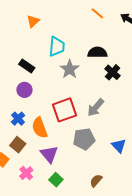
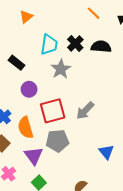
black semicircle: (97, 53) -> (101, 47), moved
black cross: (112, 72) -> (75, 43), moved
purple circle: (24, 90) -> (29, 89), moved
gray pentagon: (84, 139) -> (57, 141), moved

